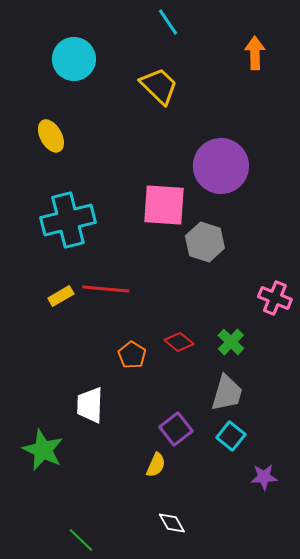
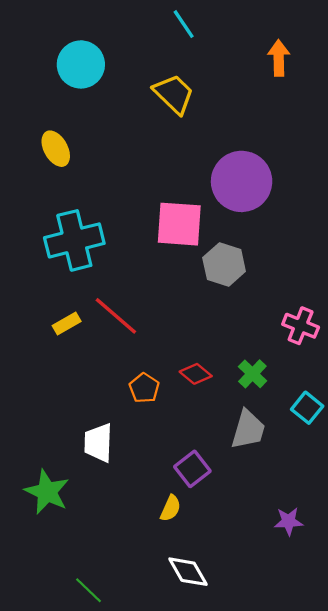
red line: (106, 289) -> (116, 316), turned 36
cyan square: (231, 436) -> (307, 408), moved
white diamond: (172, 523) -> (188, 572), size x1.4

